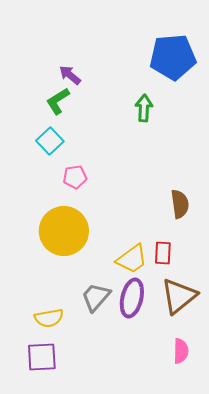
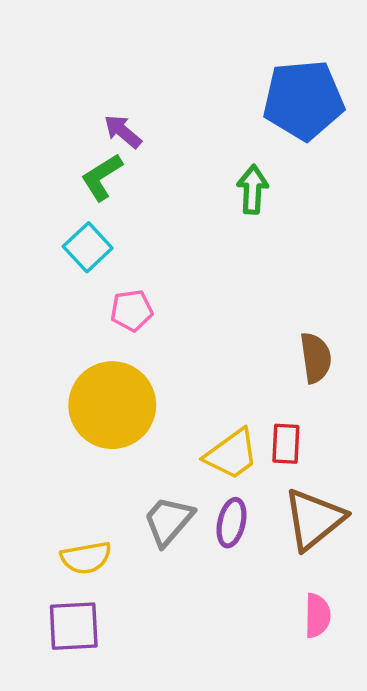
purple ellipse: (132, 298) -> (232, 523), size x0.7

